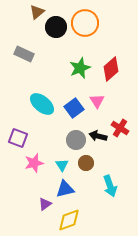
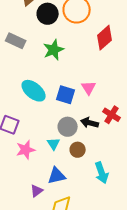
green star: (80, 68) -> (54, 50), moved
red diamond: (111, 69) -> (105, 38), moved
blue square: (74, 108) -> (66, 95), turned -36
cyan triangle: (62, 165) -> (54, 144), moved

